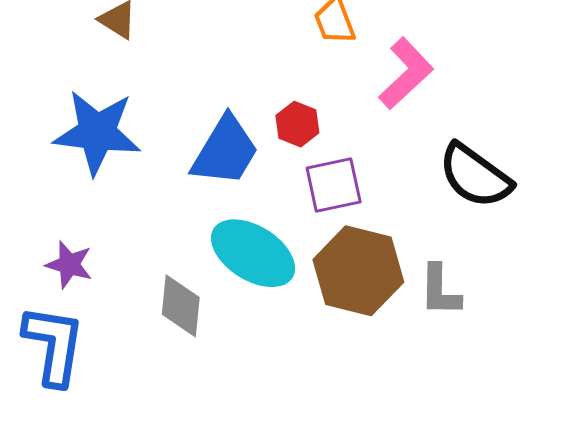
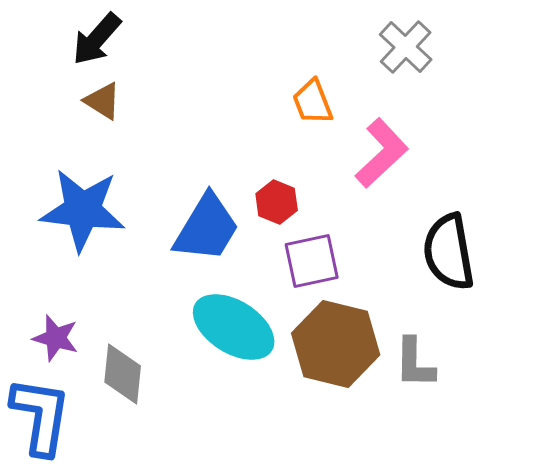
black semicircle: (475, 176) -> (449, 252), turned 44
gray diamond: (181, 306) -> (123, 374), moved

